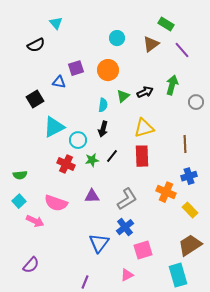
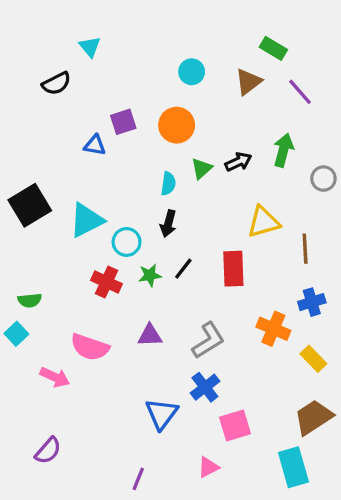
black square: (35, 99) -> (30, 205), moved, size x1.4
yellow triangle: (144, 128) -> (263, 222), moved
cyan square: (19, 201) -> (16, 334), moved

